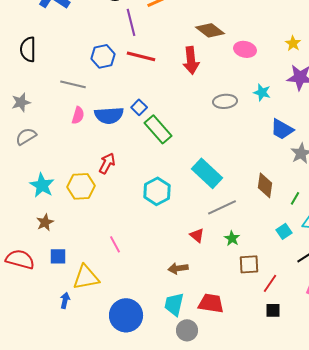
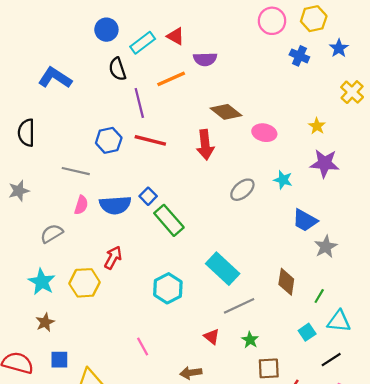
gray ellipse: (225, 101) -> (242, 190), turned -35
gray semicircle: (26, 136) -> (52, 234), moved
pink line: (115, 244) -> (143, 346), moved

